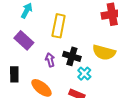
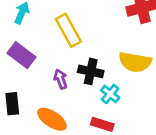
yellow rectangle: (59, 26) -> (68, 30), turned -35

